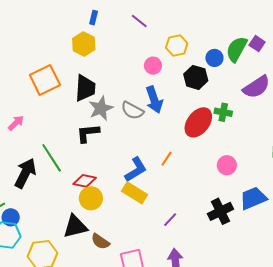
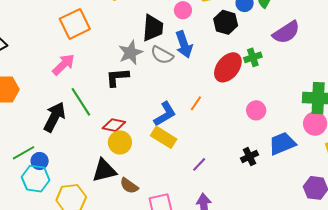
black trapezoid: (85, 88) -> (153, 28), moved
green cross: (223, 112) -> (253, 57), turned -30
pink arrow: (16, 123) -> (63, 65), moved, size x1.4
black cross: (220, 211) -> (249, 156), size x0.7

